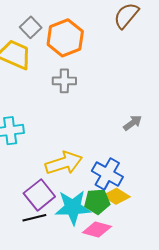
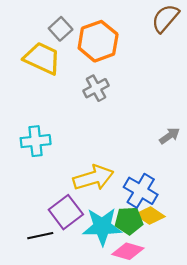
gray cross: (64, 81) -> (96, 88), turned -30
black line: (34, 218) -> (40, 236), moved

